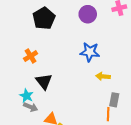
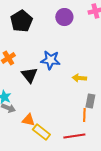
blue star: (90, 52) -> (50, 60), moved
black triangle: (44, 81) -> (29, 75), moved

